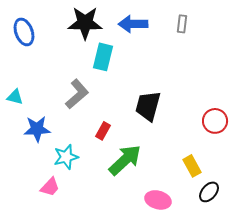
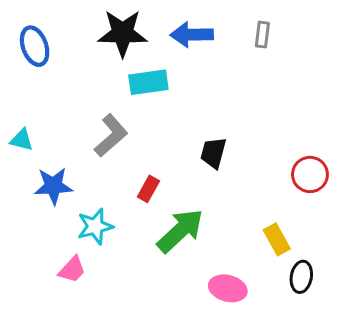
cyan rectangle: (103, 57) -> (148, 82), turned 68
black trapezoid: (148, 106) -> (213, 153), size x0.7
black ellipse: (209, 192) -> (301, 277), turned -30

